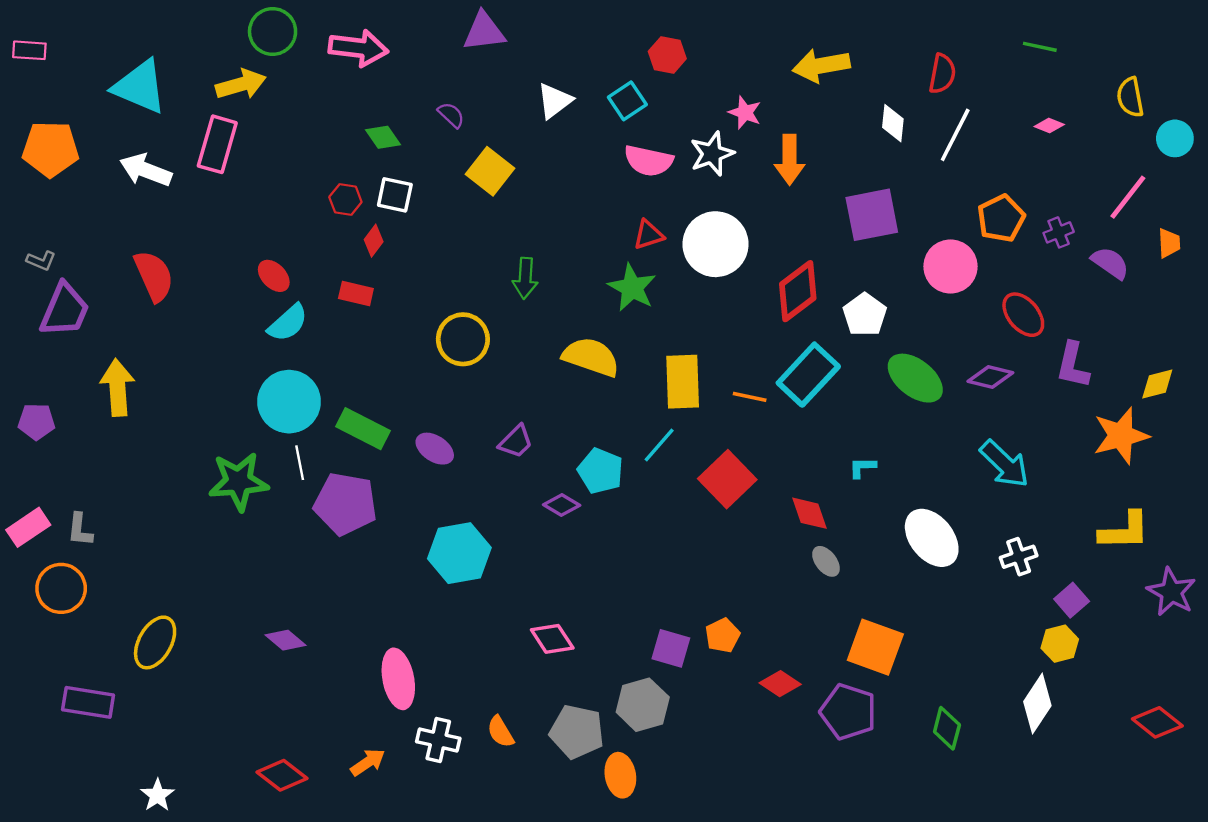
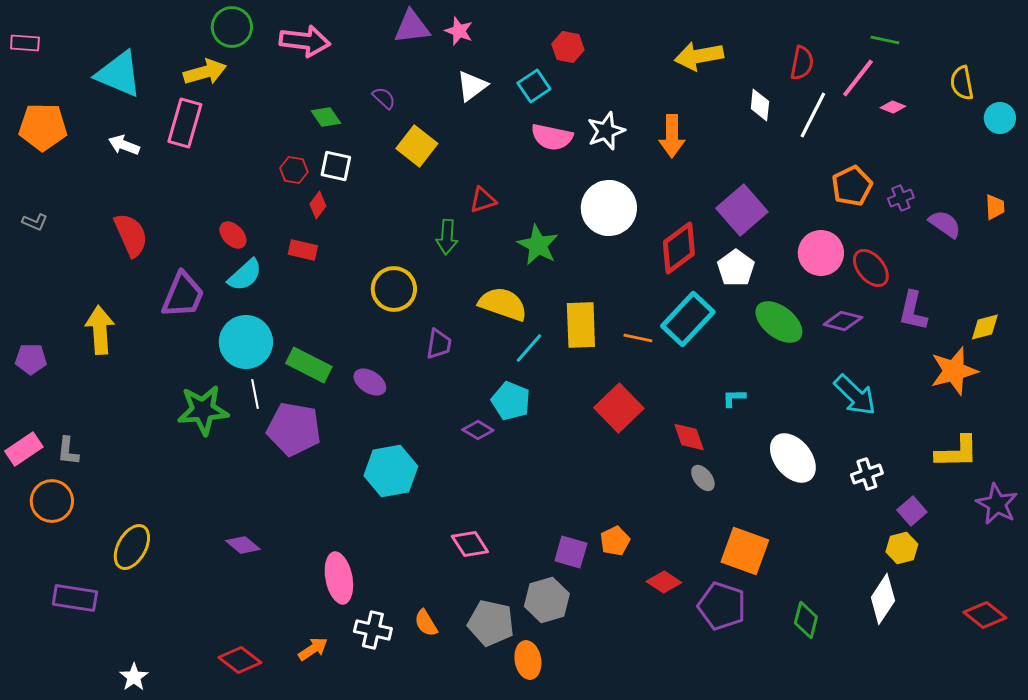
pink star: (745, 113) -> (459, 31), moved
white arrow: (146, 170) -> (124, 145), size x0.7
pink line: (1128, 197) -> (858, 78), moved
purple square: (872, 215) -> (742, 210), moved, turned -30
red triangle: (649, 235) -> (483, 200), moved
pink circle: (950, 266) -> (821, 253), moved
purple trapezoid: (65, 310) -> (183, 295), moved
purple trapezoid: (516, 442) -> (439, 344), moved, turned -36
cyan line: (659, 445) -> (529, 348), moved

